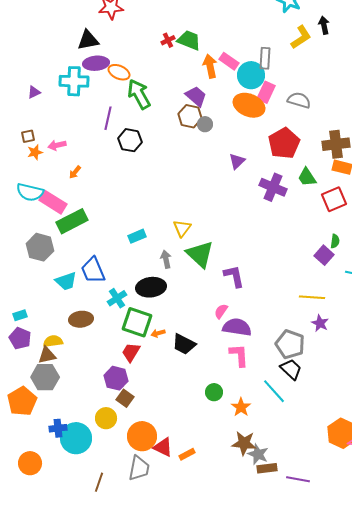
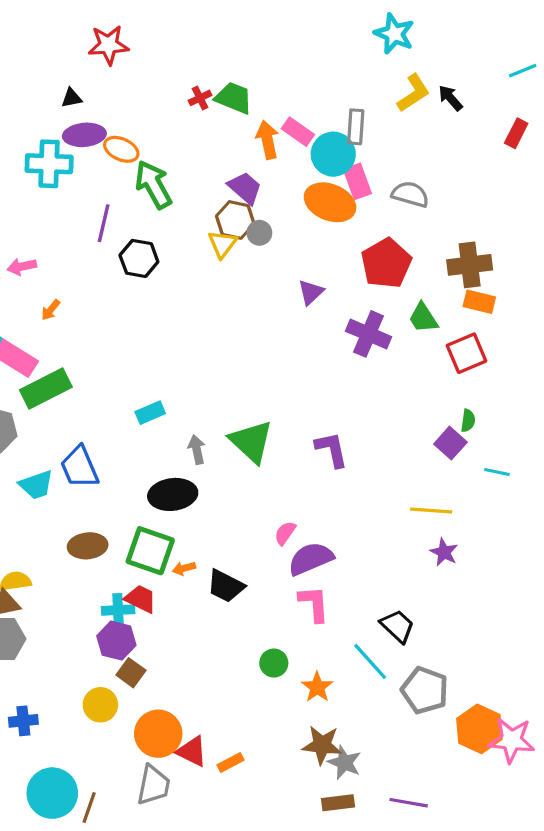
black arrow: (324, 25) -> (450, 98), moved, turned -30
black triangle: (88, 40) -> (72, 98), size x0.6
pink rectangle: (266, 92) -> (357, 181), turned -45
yellow triangle: (182, 228) -> (222, 244), moved
purple L-shape: (234, 276) -> (332, 450), moved
cyan cross: (117, 298) -> (118, 610), moved, turned 30
brown ellipse: (81, 319) -> (88, 546), moved
purple semicircle: (237, 327) -> (311, 559), turned -32
gray pentagon: (290, 344) -> (425, 690), moved
red trapezoid: (131, 352) -> (141, 599), turned 85
cyan circle: (76, 438) -> (52, 793), moved
brown rectangle: (267, 468) -> (338, 803), moved

